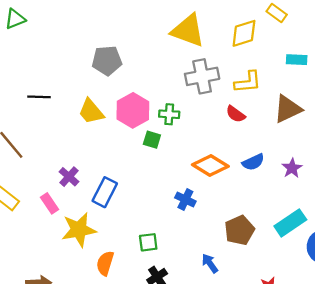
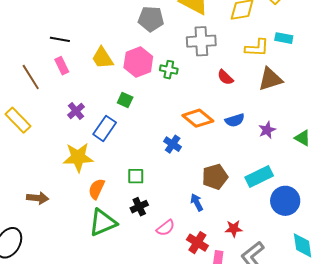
gray pentagon: (107, 61) -> (151, 19), moved
yellow L-shape: (248, 82) -> (257, 48), moved
green square: (152, 140) -> (125, 100), moved
pink rectangle: (49, 203) -> (62, 66), moved
blue arrow: (210, 263) -> (197, 202), moved

